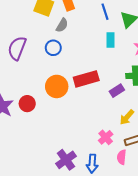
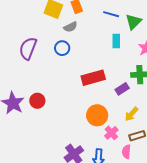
blue line: (105, 12) -> (111, 14), turned -56
gray semicircle: (62, 25) -> (71, 27), turned 32
orange circle: (57, 86) -> (97, 115), moved

